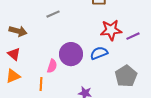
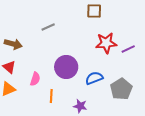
blue semicircle: (99, 53) -> (94, 78), moved
pink semicircle: (52, 66) -> (35, 79), moved
orange line: (41, 84) -> (51, 96), moved

